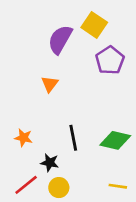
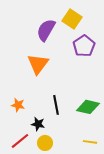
orange triangle: (50, 84) -> (38, 64), size x1.6

